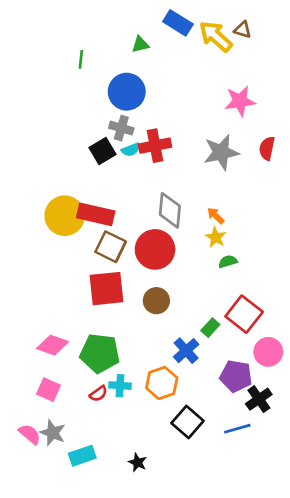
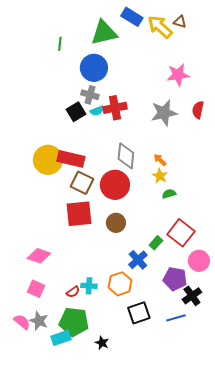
green triangle: (140, 44) -> (104, 33), size x2.0
green pentagon: (100, 353) -> (74, 322), moved
black square: (187, 422) -> (139, 313), turned 30

